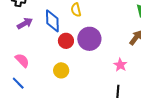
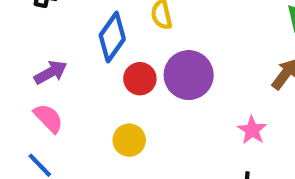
blue diamond: (52, 21) -> (112, 37), turned 35
purple arrow: (25, 23) -> (51, 72), moved

